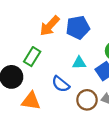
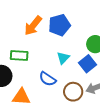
green rectangle: (32, 57) -> (19, 56), turned 66
cyan triangle: (79, 63) -> (63, 58), turned -40

